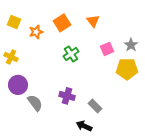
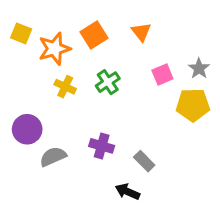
orange star: (36, 32) -> (55, 49), size x1.5
yellow cross: (11, 57) -> (65, 87), moved
gray semicircle: (35, 103) -> (53, 157), turned -78

